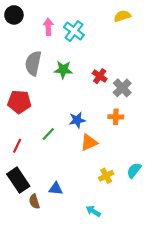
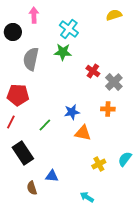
black circle: (14, 15) -> (13, 32), moved
pink arrow: (48, 27) -> (34, 15), moved
green star: (63, 70) -> (63, 52), moved
orange triangle: (89, 143) -> (83, 133), turned 36
red line: (17, 146) -> (11, 122), moved
black rectangle: (18, 180) -> (23, 153), moved

